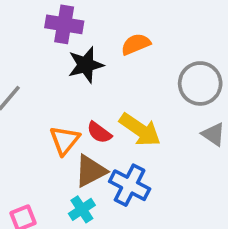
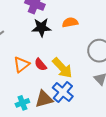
brown triangle: (91, 171) -> (44, 99), moved
blue cross: (130, 185) -> (63, 92), moved

